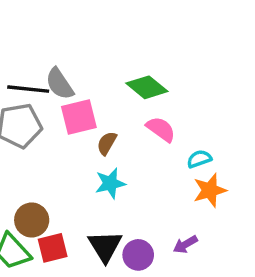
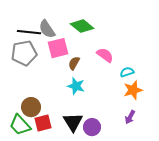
green diamond: (147, 87) -> (82, 26), moved
cyan star: (110, 183) -> (76, 86), turned 30
purple arrow: (185, 244) -> (130, 117), moved, turned -32

